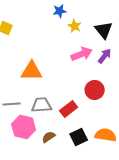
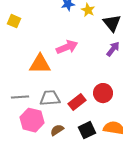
yellow star: (75, 26) -> (88, 10), moved
pink arrow: (82, 54) -> (67, 47), moved
red circle: (95, 90) -> (103, 93), moved

